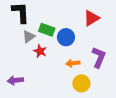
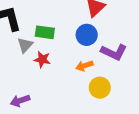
blue circle: (66, 37) -> (87, 35), moved
purple L-shape: (99, 57) -> (114, 52), turned 105

